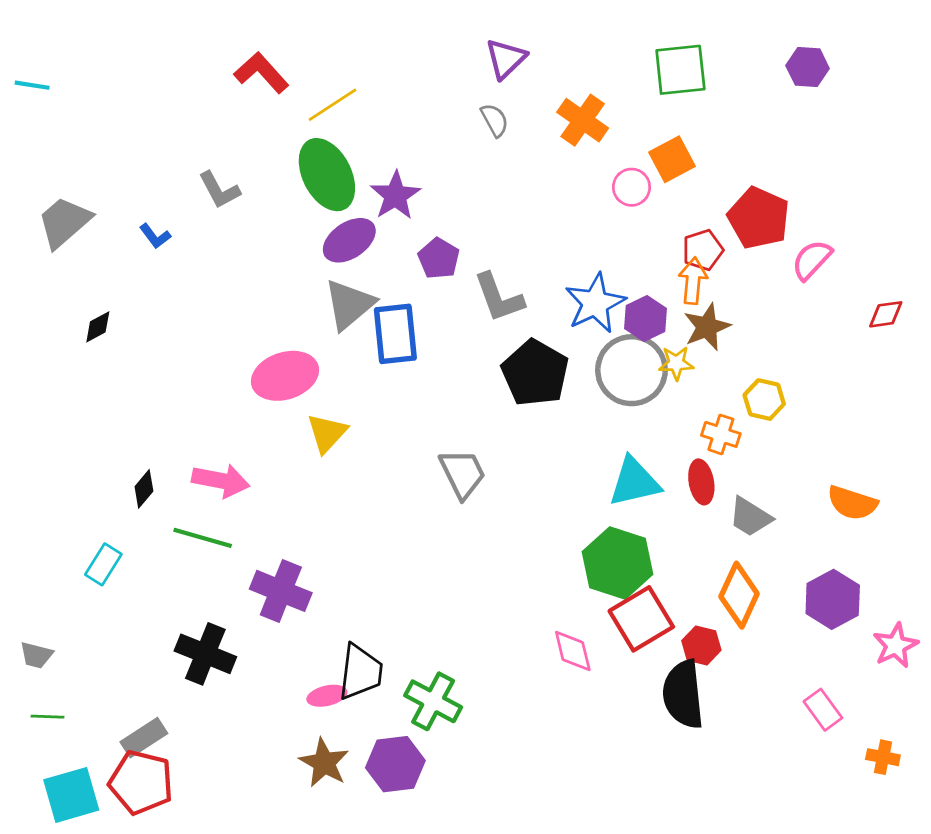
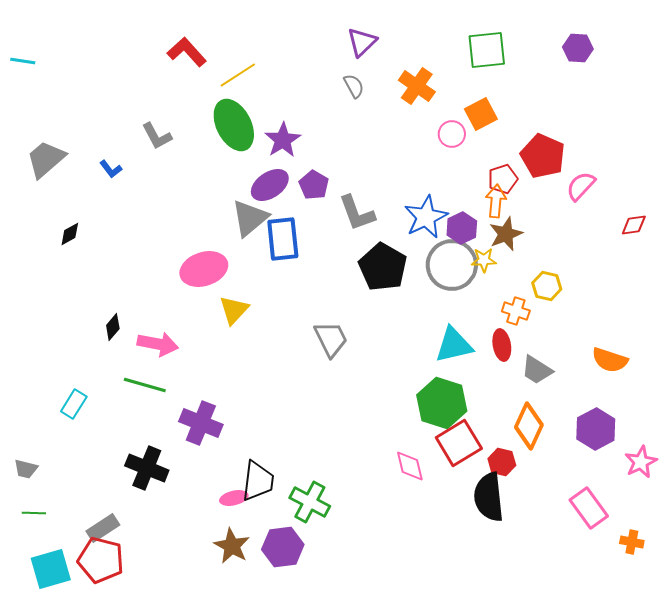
purple ellipse: (349, 240) -> (270, 185), moved
black diamond: (144, 489) -> (113, 327), moved
pink rectangle: (823, 710) -> (589, 508), size x1.4

